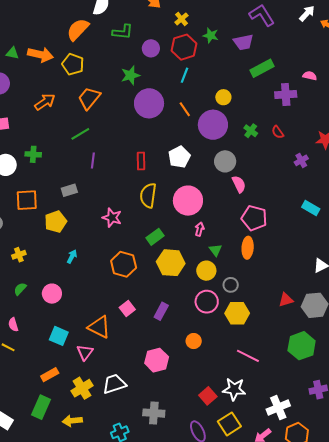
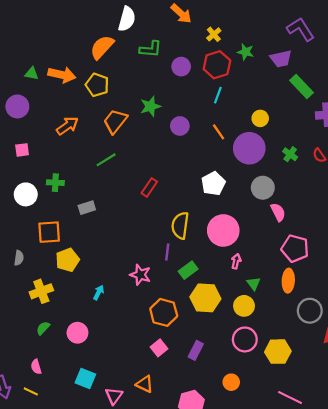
green rectangle: (262, 68) -> (301, 87), turned 75
green star: (130, 75) -> (150, 106), moved
purple circle: (149, 103) -> (180, 126), size x0.6
purple line: (93, 160) -> (167, 252), moved
red rectangle: (141, 161) -> (149, 187), moved, turned 36
gray rectangle: (69, 190) -> (87, 208), moved
pink star: (112, 218) -> (140, 275), moved
yellow pentagon: (56, 222) -> (67, 260), moved
yellow cross: (19, 255) -> (41, 291), size x1.5
orange hexagon: (124, 264) -> (164, 312), moved
gray circle: (231, 285) -> (310, 311), moved, size x1.5
orange triangle: (99, 327) -> (145, 384), moved, size x0.7

